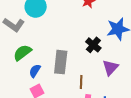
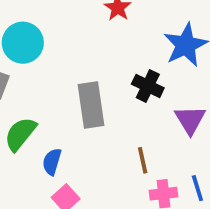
gray rectangle: (61, 62) -> (91, 105), moved

